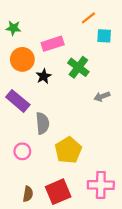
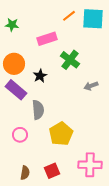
orange line: (88, 18) -> (69, 16), moved
cyan square: (104, 36) -> (93, 19), moved, size x1.6
orange circle: (22, 59) -> (14, 64), moved
black star: (44, 76) -> (40, 76), moved
red square: (58, 192) -> (52, 171), size x0.7

